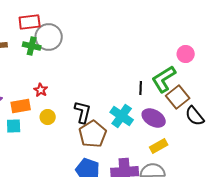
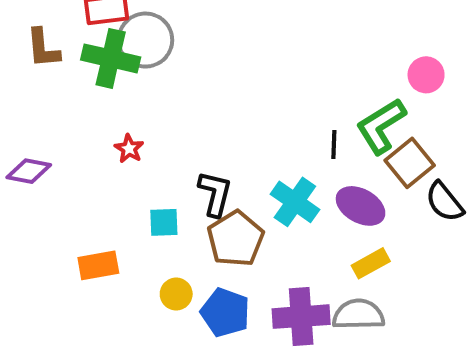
green cross: (32, 46) -> (111, 58), size x1.5
orange rectangle: (21, 106) -> (98, 265), moved
yellow circle: (48, 117) -> (176, 294), moved
cyan square: (14, 126) -> (164, 222), moved

